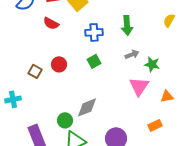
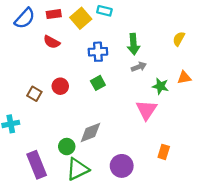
gray arrow: (132, 54) -> (139, 67), moved
orange triangle: (167, 96) -> (184, 78), moved
orange rectangle: (155, 125) -> (164, 152), turned -48

